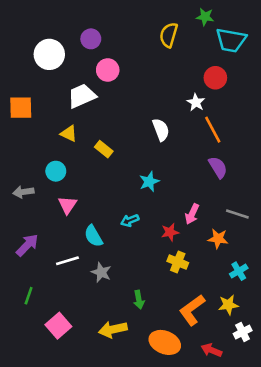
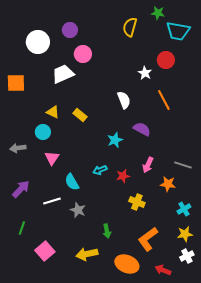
white star: (196, 102) -> (145, 73), moved
yellow triangle: (69, 134) -> (53, 112), moved
purple semicircle: (218, 167) -> (142, 129), moved, turned -30
red star: (170, 232) -> (123, 176), moved
yellow star: (228, 305) -> (185, 234), moved

